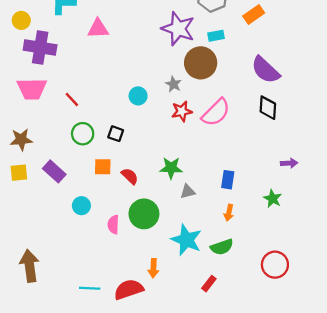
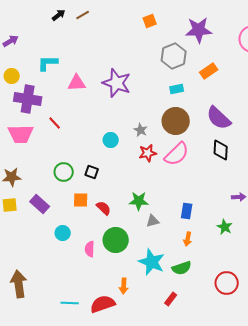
purple star: (178, 29) -> (117, 83), moved
brown circle: (201, 63) -> (176, 121), moved
red line: (72, 99) -> (55, 123), moved

